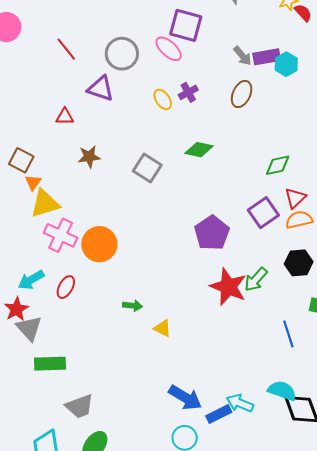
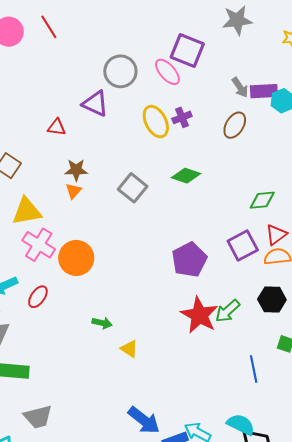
red line: (66, 49) -> (49, 27), moved
yellow ellipse: (163, 99) -> (156, 122), size x1.5
orange triangle: (33, 182) -> (73, 191), moved

